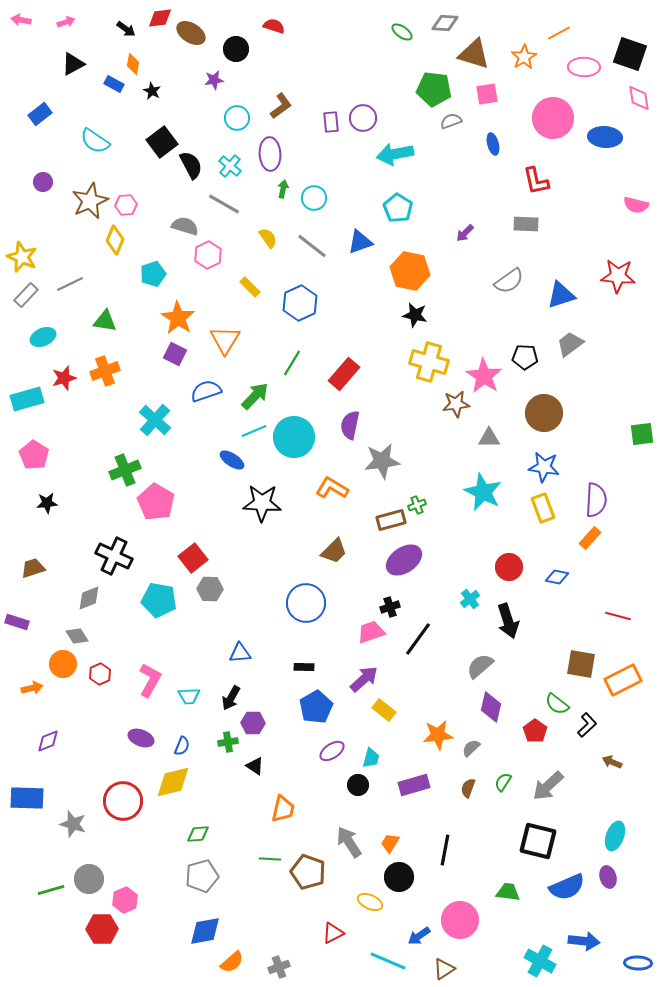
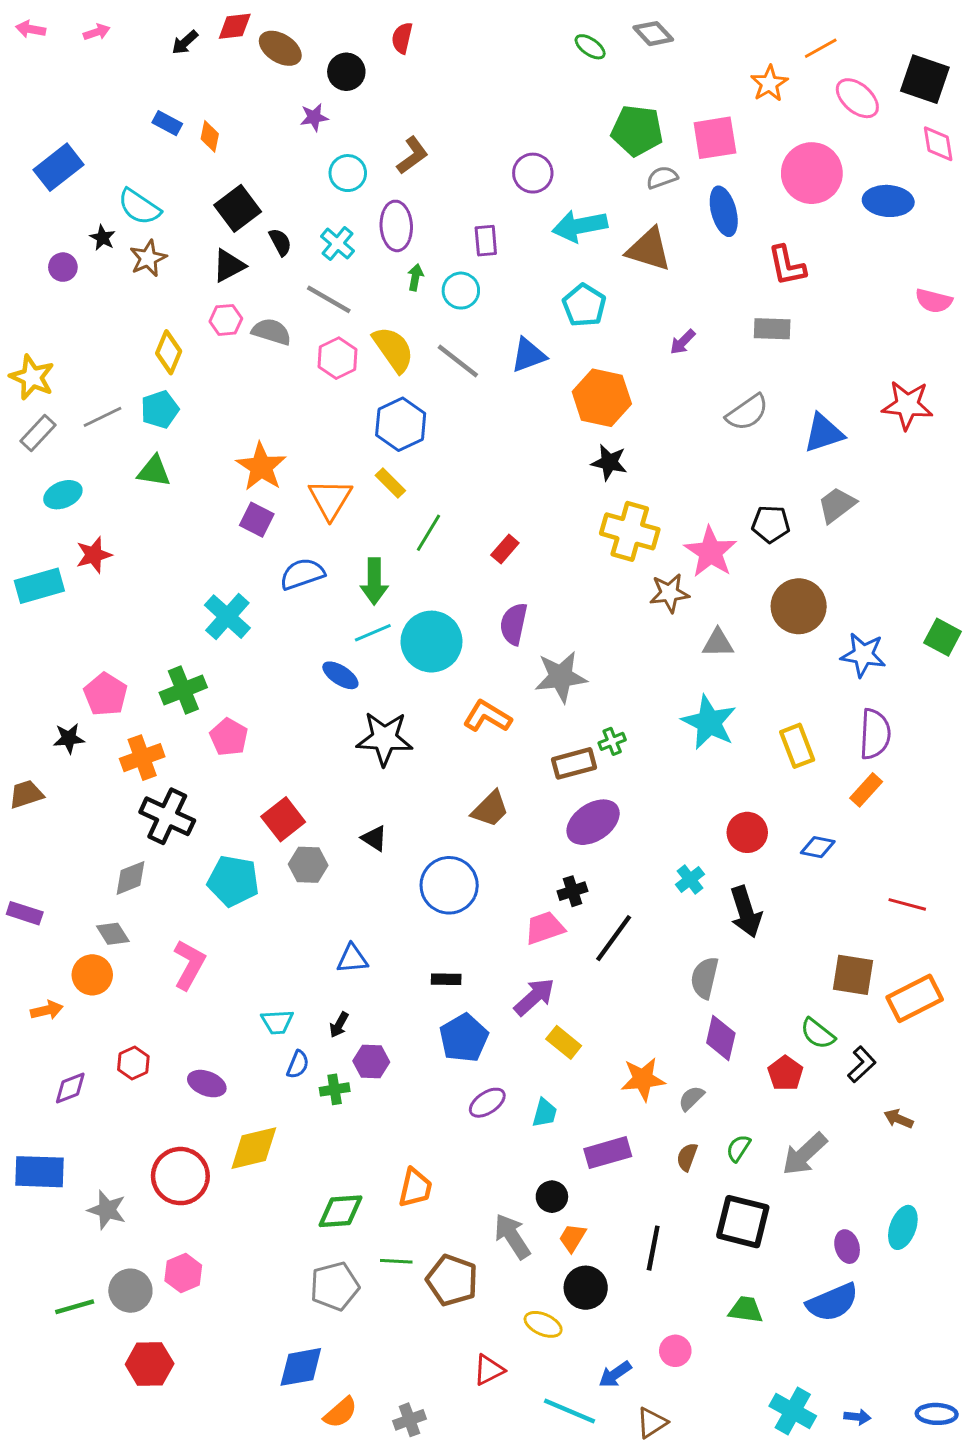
gray diamond: (445, 23) -> (653, 34), turned 44
red semicircle: (274, 26) -> (402, 38), turned -95
black arrow: (126, 29) -> (185, 42), turned 102
brown triangle: (474, 54) -> (649, 249), moved
black triangle: (73, 64) -> (229, 266), moved
orange diamond: (133, 64) -> (210, 136), moved
pink ellipse: (584, 67) -> (857, 98), turned 40
black star: (152, 91) -> (103, 238), moved
pink square: (487, 94) -> (715, 138), size x1.4
blue rectangle: (40, 114) -> (58, 167), size x1.4
purple rectangle: (331, 122) -> (486, 241), moved
blue ellipse: (493, 144) -> (724, 211), size x1.5
black semicircle: (191, 165) -> (280, 242), size x0.7
brown star: (90, 201) -> (148, 258), moved, size x0.7
pink hexagon: (126, 205) -> (226, 320), moved
yellow semicircle: (268, 238) -> (393, 349), size x1.6
pink hexagon: (208, 255) -> (338, 358), moved
cyan pentagon: (153, 274) -> (160, 410), moved
yellow rectangle: (250, 287) -> (390, 483), moved
blue hexagon: (300, 303) -> (401, 424), moved
orange cross: (105, 371) -> (142, 758), moved
red rectangle: (344, 374) -> (505, 549), size x0.6
green arrow: (255, 396) -> (374, 581), turned 136
green square: (642, 434) -> (943, 637), turned 35
pink pentagon: (34, 455) -> (105, 694), moved
blue star: (544, 467) -> (863, 655), moved
pink pentagon: (156, 502) -> (229, 737), size x0.7
brown trapezoid: (33, 568) -> (26, 794), moved
gray semicircle: (480, 666) -> (705, 978), turned -36
red hexagon: (100, 674) -> (133, 1063), moved
pink L-shape: (150, 680) -> (189, 965), moved
black arrow: (231, 698) -> (339, 1025), size x0.7
blue semicircle: (182, 746) -> (298, 1064), moved
black triangle: (255, 766) -> (374, 838), moved
black circle: (358, 785) -> (552, 1197), moved
green diamond: (198, 834) -> (340, 1211), moved, size x1.4
black square: (538, 841) -> (743, 1222), moved
gray pentagon: (202, 876) -> (335, 1286), moved
purple ellipse: (608, 877) -> (847, 1247), moved
pink hexagon: (125, 900) -> (183, 1273), moved
pink circle: (460, 920) -> (675, 1351), size x0.6
blue arrow: (584, 941) -> (857, 1417), moved, size x0.6

